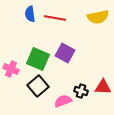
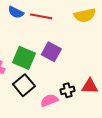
blue semicircle: (30, 14) -> (16, 12), turned -56
black cross: (81, 91) -> (68, 90), turned -32

